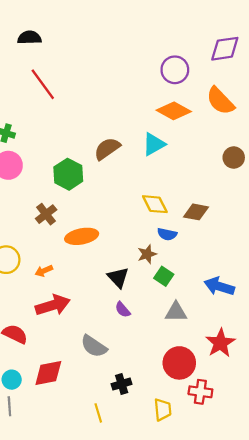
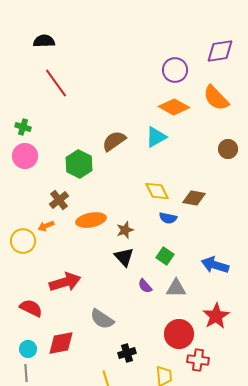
brown star: (147, 254) -> (125, 230), moved
orange arrow: (44, 271) -> (46, 226), moved
purple semicircle: (123, 310) -> (145, 286), moved

